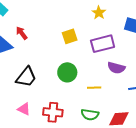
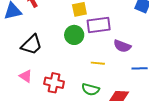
purple rectangle: (103, 44) -> (99, 25), moved
green circle: (67, 72) -> (74, 35), moved

